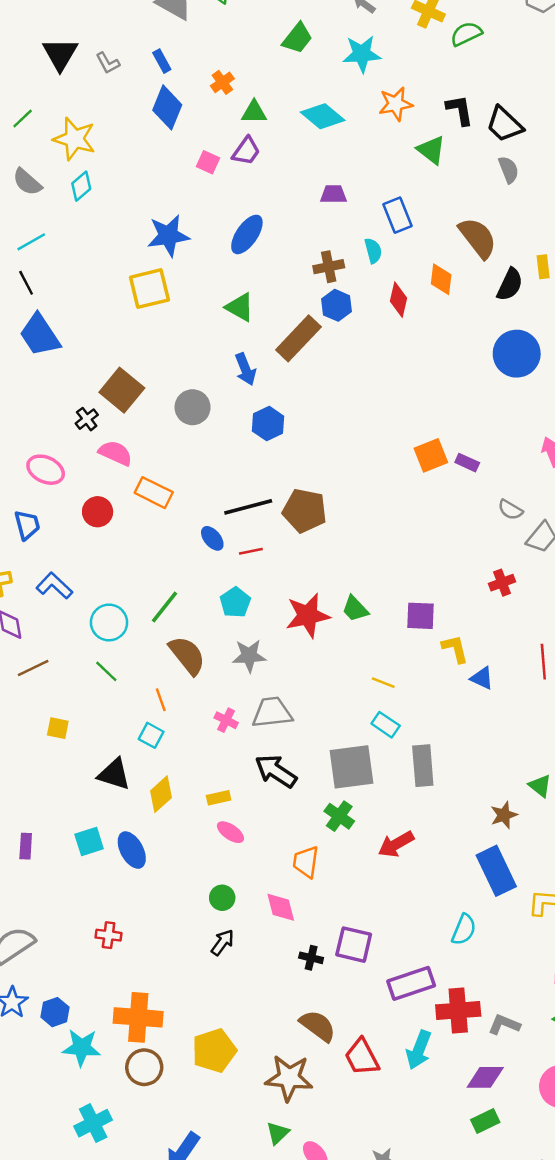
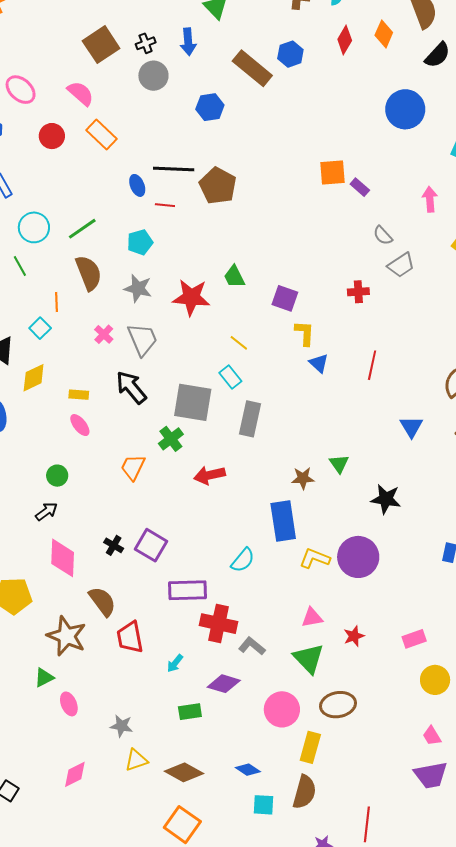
blue hexagon: (336, 305) -> (290, 54), moved
brown rectangle: (298, 338) -> (252, 68), moved, turned 69
blue circle: (517, 354) -> (405, 109), moved
blue arrow: (245, 369) -> (188, 42), moved
black cross: (87, 419) -> (146, 43), moved
red star: (308, 616) -> (191, 297), moved
gray trapezoid: (272, 712) -> (142, 339), turned 57
pink diamond: (281, 907) -> (63, 558), moved, size x1.4
cyan arrow: (419, 1050) -> (175, 663), moved, size x0.6
green rectangle: (485, 1121) -> (190, 712), moved

